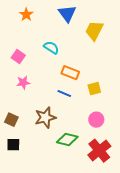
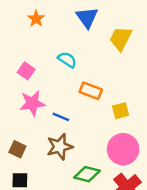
pink star: (23, 83) -> (32, 103), size x1.5
blue line: (64, 94) -> (61, 117), moved
pink circle: (96, 120) -> (123, 149), size x1.6

